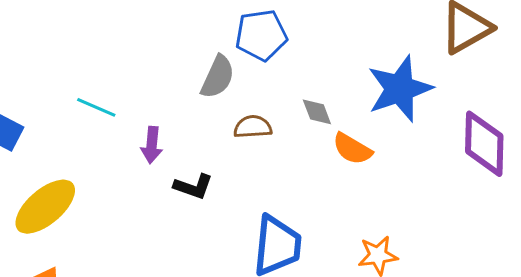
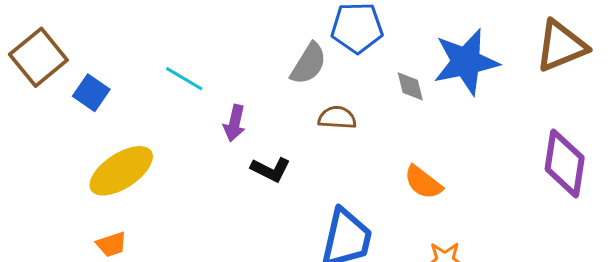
blue star: (400, 89) -> (466, 62), moved
gray diamond: (317, 112) -> (410, 86), moved
orange semicircle: (352, 149) -> (423, 182), moved

